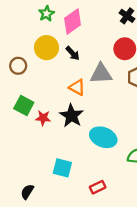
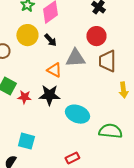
black star: (71, 116) -> (49, 95), turned -30
cyan square: (62, 168) -> (26, 141), moved

